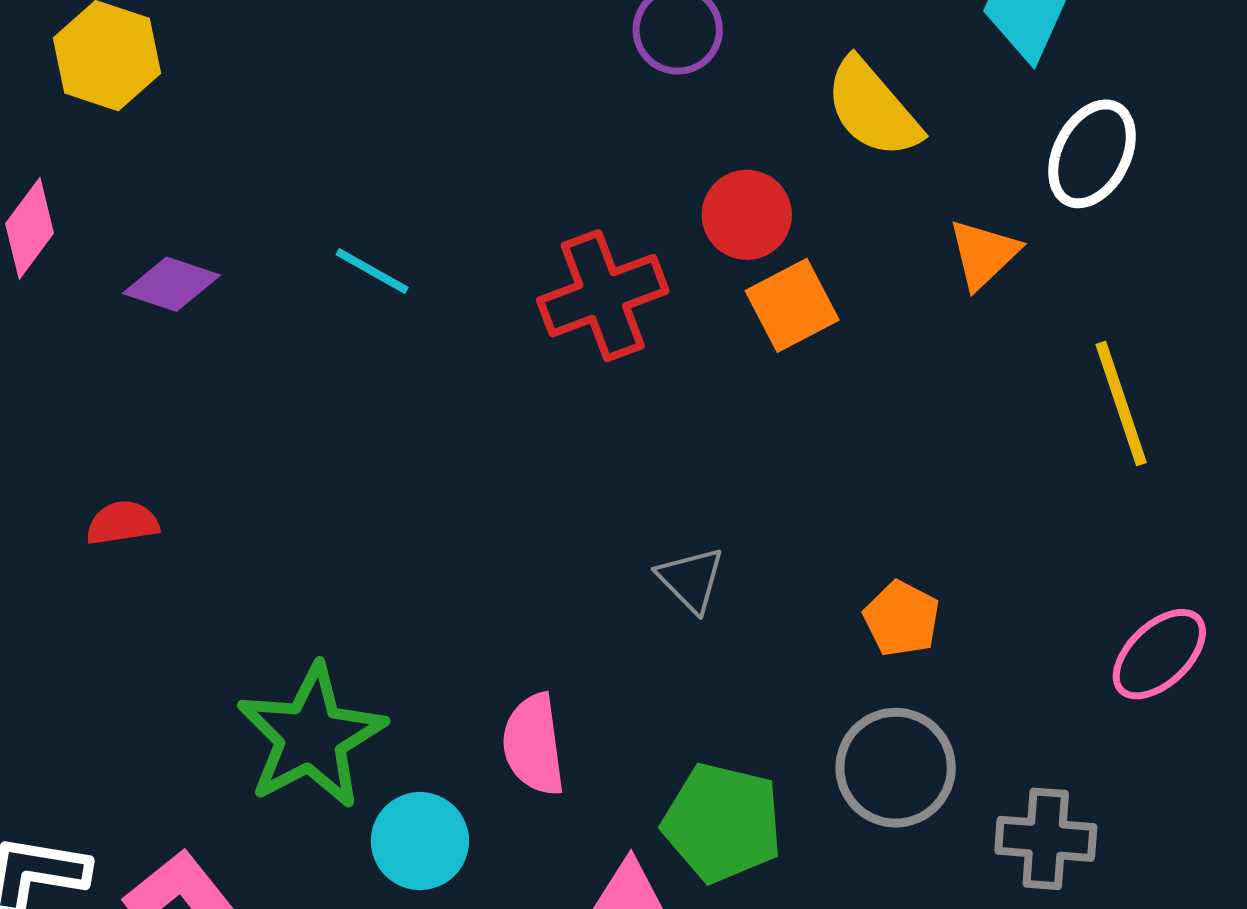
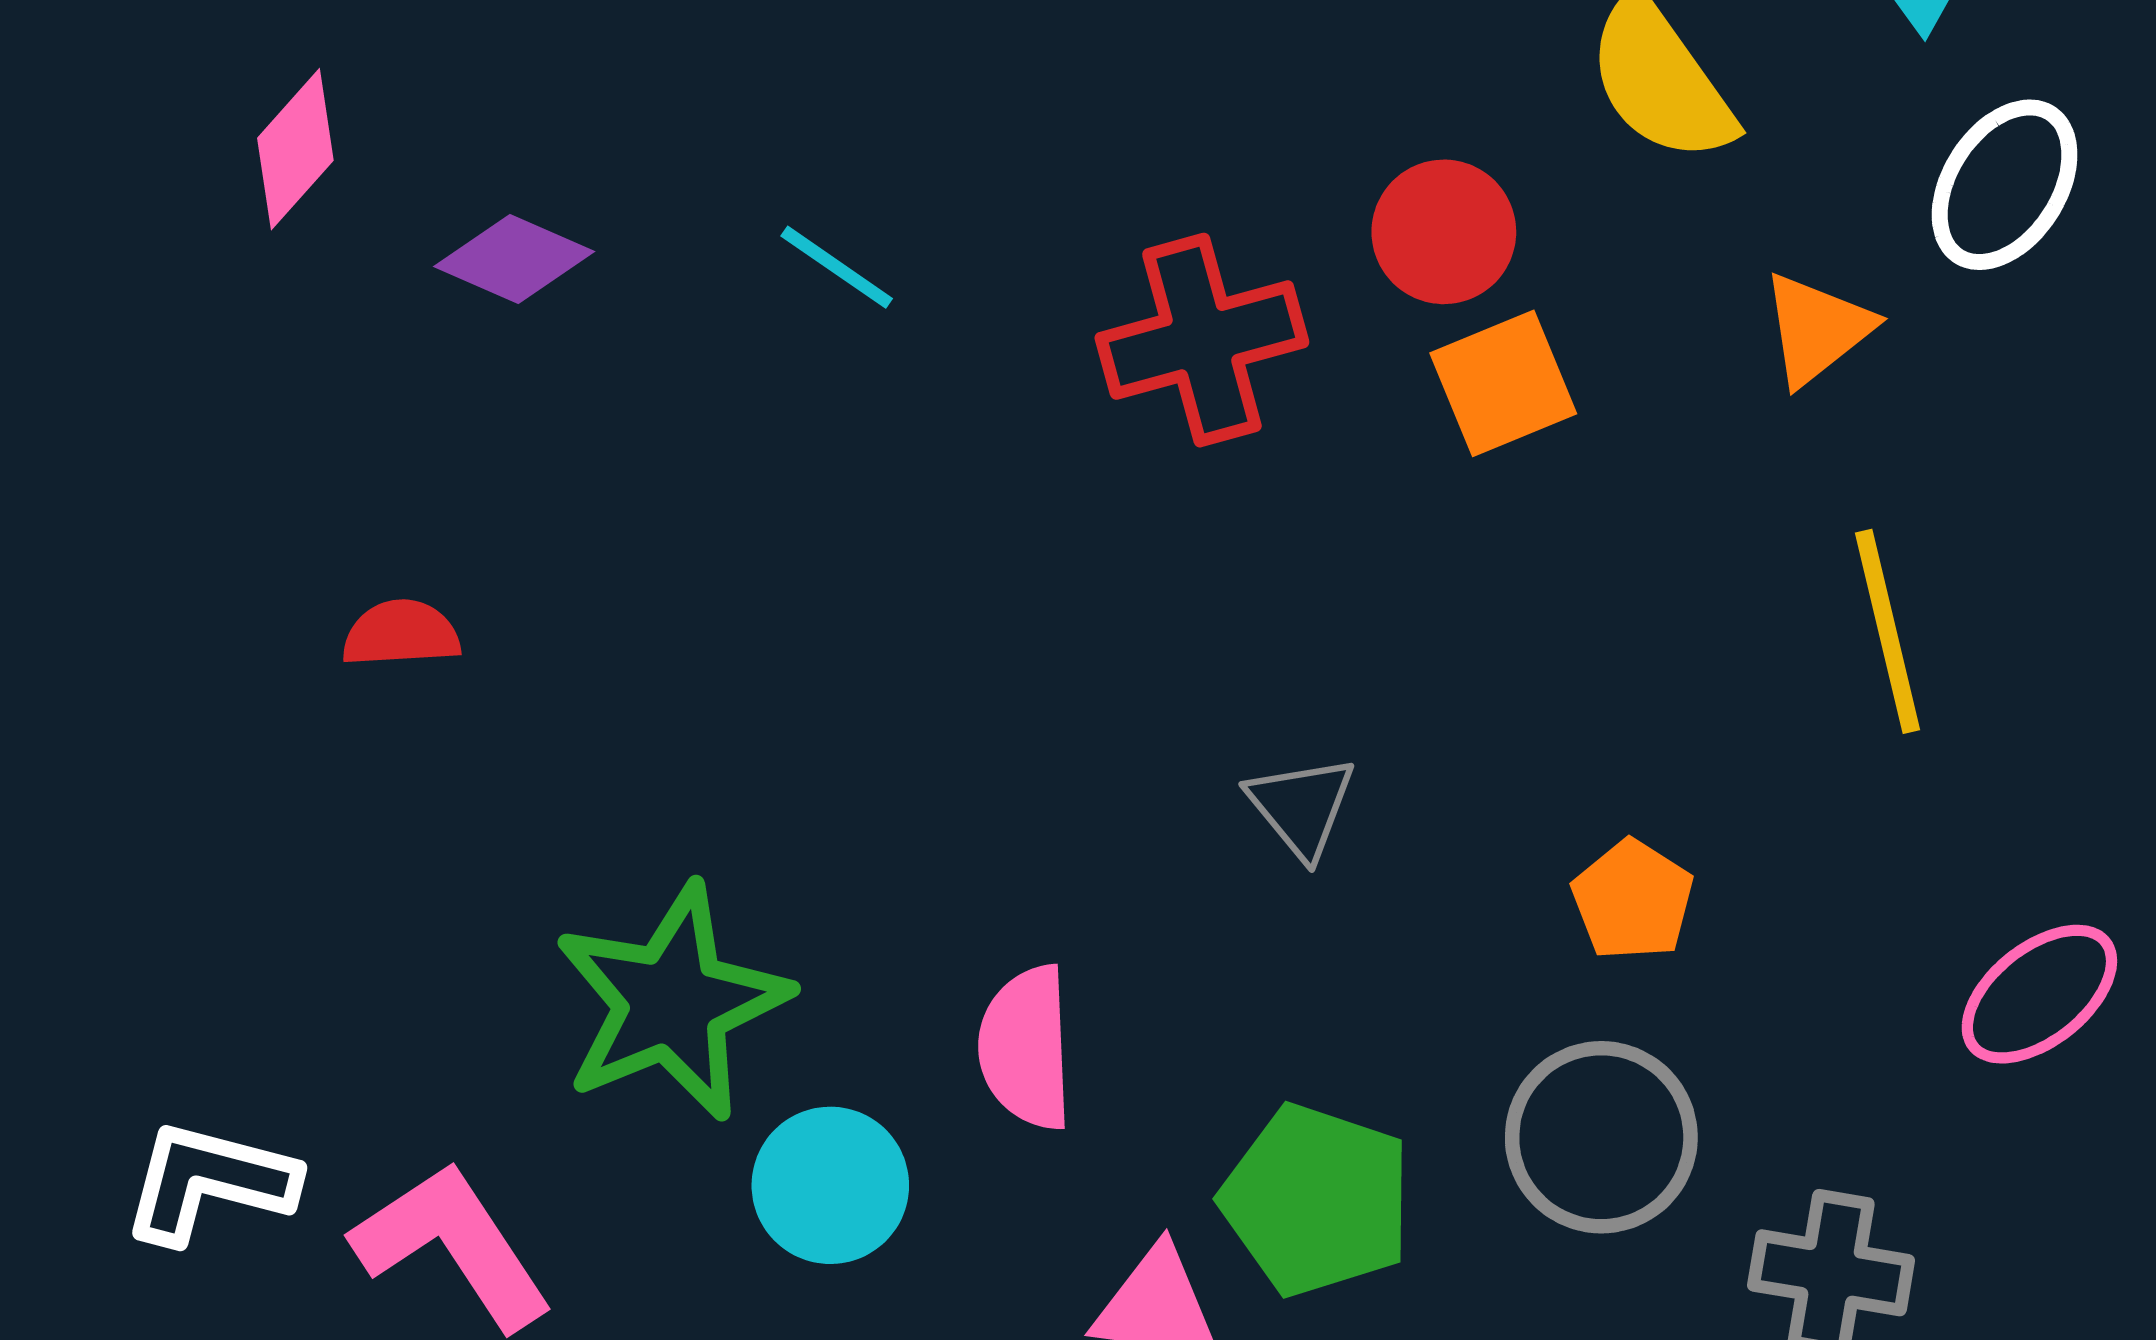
yellow line: (1121, 403) -> (1888, 631), moved

